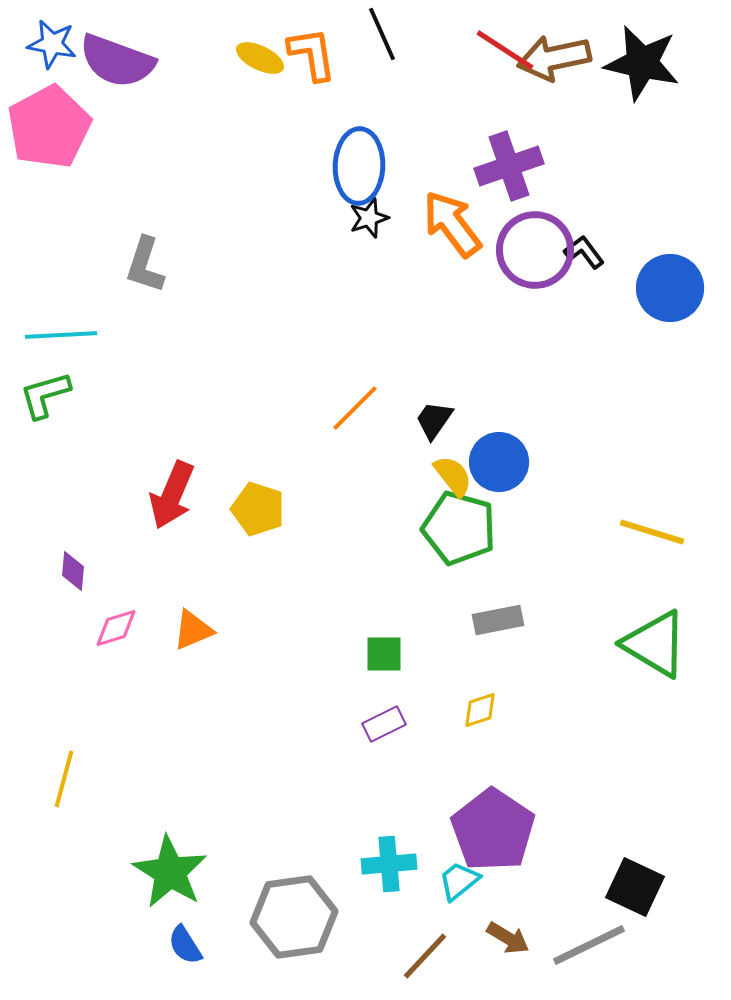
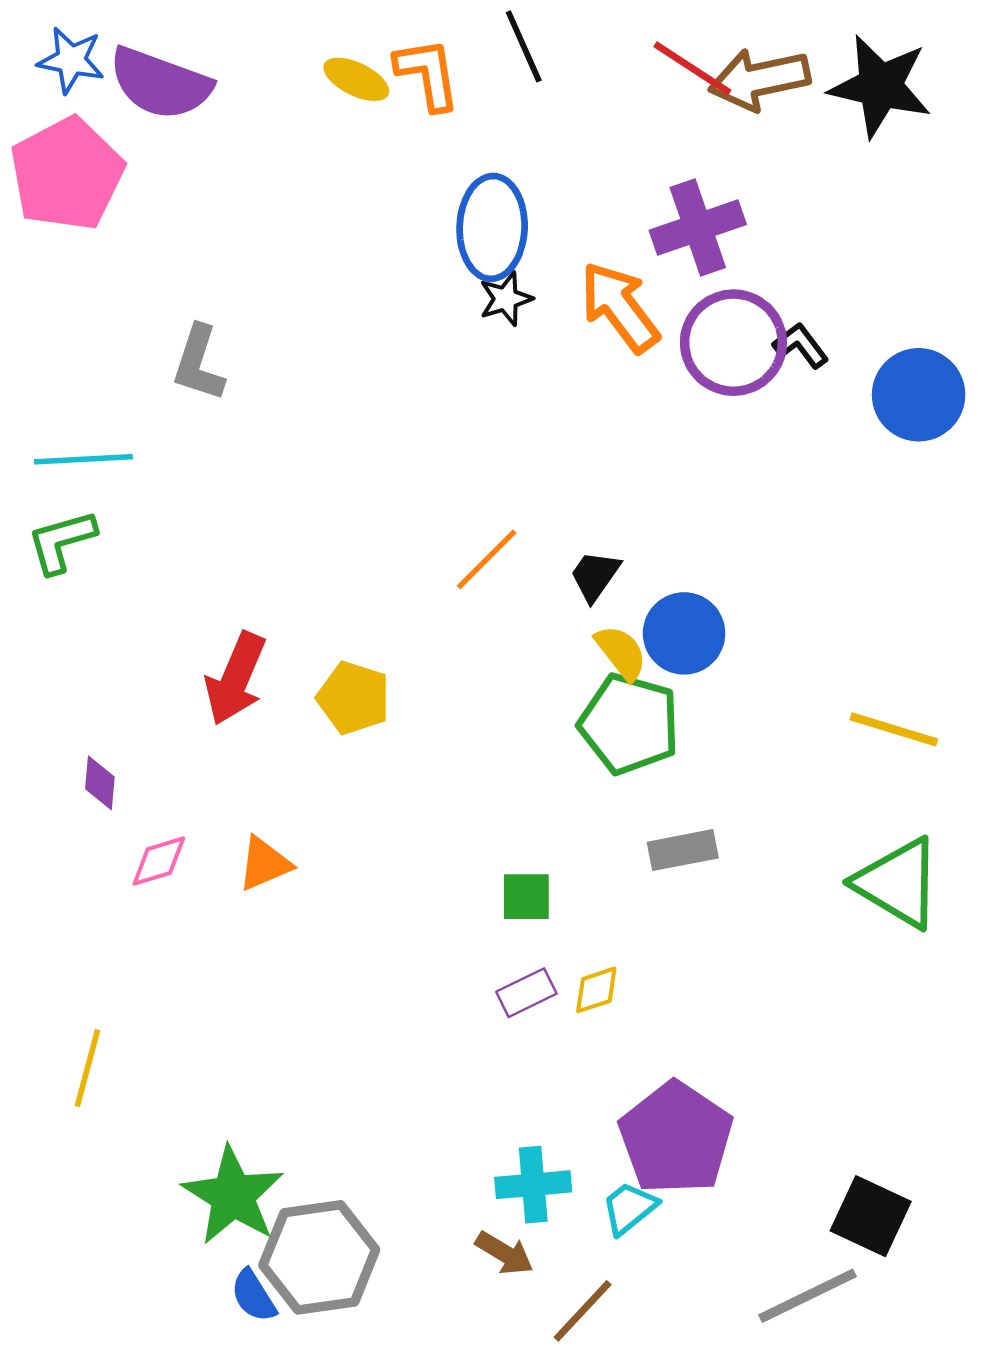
yellow diamond: (480, 710) -> (596, 990), moved
gray hexagon: (294, 917) -> (319, 1257), moved
brown arrow: (508, 938) -> (504, 1253), moved

